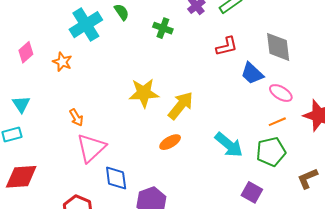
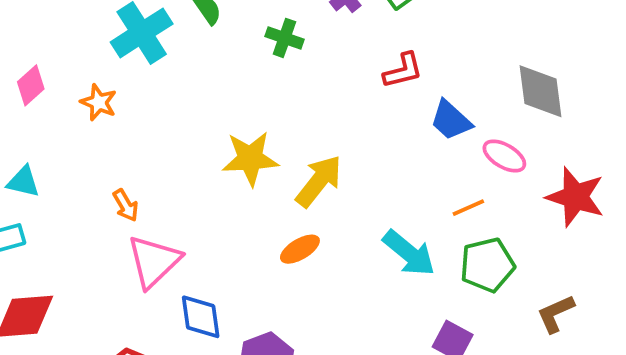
gray diamond: (278, 47) -> (540, 91), moved
cyan triangle: (21, 104) -> (23, 182), turned -42
orange line: (277, 122) -> (468, 208), moved

